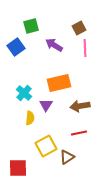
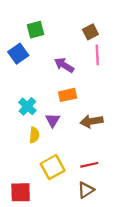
purple arrow: (54, 45) -> (64, 65), moved
orange rectangle: (59, 83) -> (68, 95), size x0.7
red line: (79, 133) -> (89, 165), moved
brown triangle: (67, 157) -> (86, 190), moved

